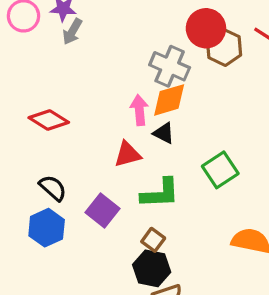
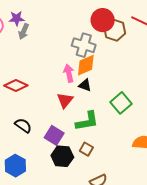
red triangle: (128, 154) -> (65, 100), turned -30
blue hexagon: (47, 228) -> (15, 166), moved
black hexagon: (152, 268) -> (62, 156), moved

